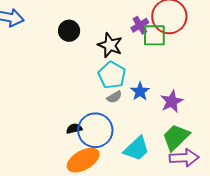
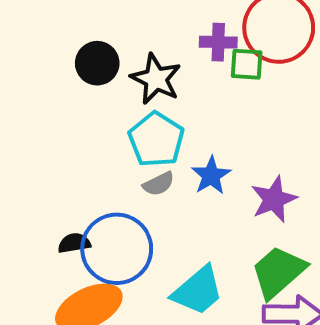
purple cross: (140, 25) -> (218, 42), turned 30
black circle: (69, 31) -> (97, 63), moved
green square: (154, 35) -> (247, 64), size x0.7

